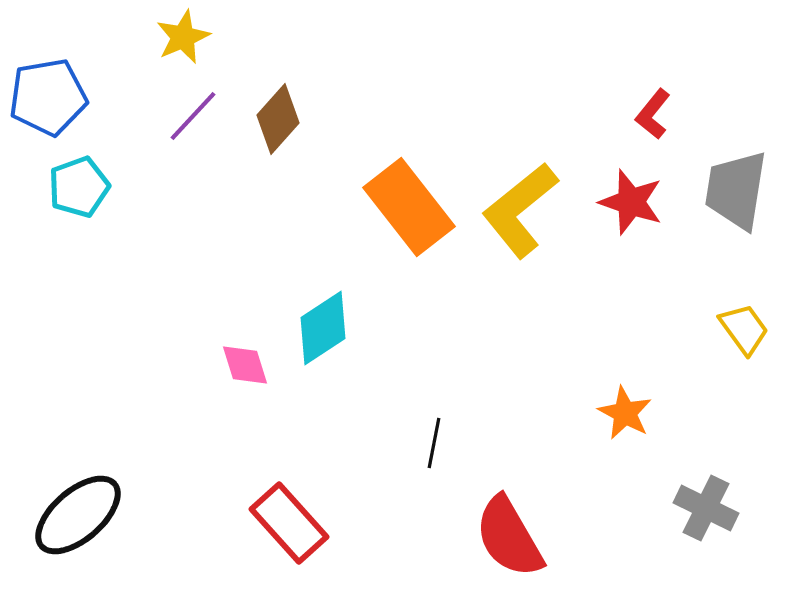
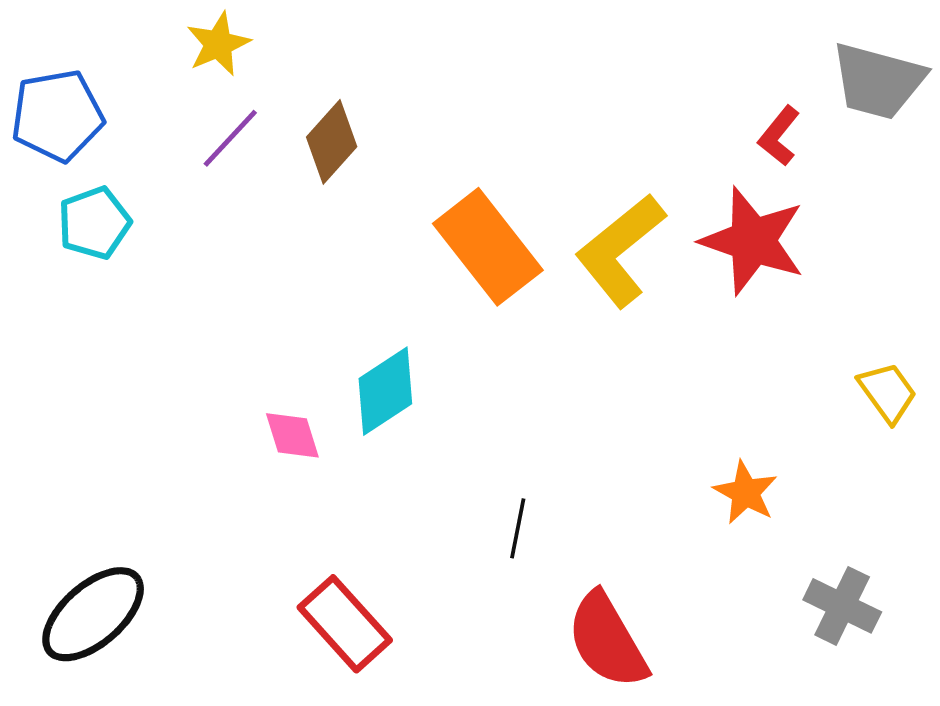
gray trapezoid: (736, 190) -> (878, 81), moved, turned -84
red star: (631, 202) -> (753, 241), size x1.4

